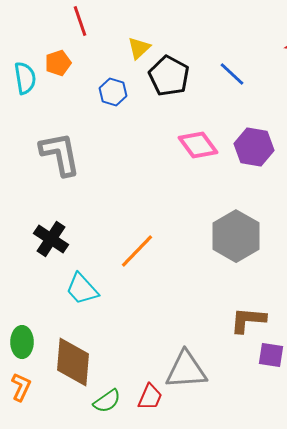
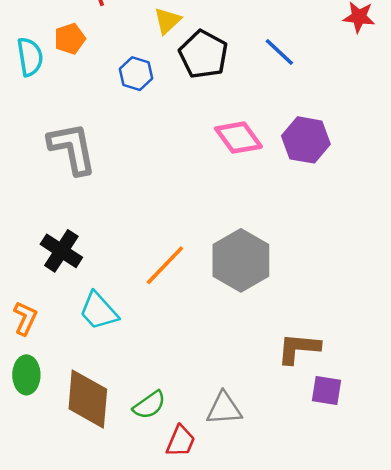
gray hexagon: (236, 236) -> (241, 260), moved
gray triangle: (186, 370) -> (224, 409), size x0.7
orange L-shape: (21, 387) -> (25, 318), moved
green semicircle: (107, 401) -> (149, 405), moved

